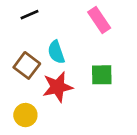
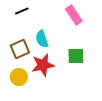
brown square: (27, 65) -> (20, 49), turned 30
yellow circle: (25, 115) -> (19, 77), moved

